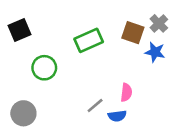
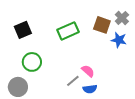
black square: (20, 30) -> (23, 30), moved
green circle: (44, 68) -> (32, 62), moved
pink semicircle: (126, 92) -> (88, 71), moved, turned -56

